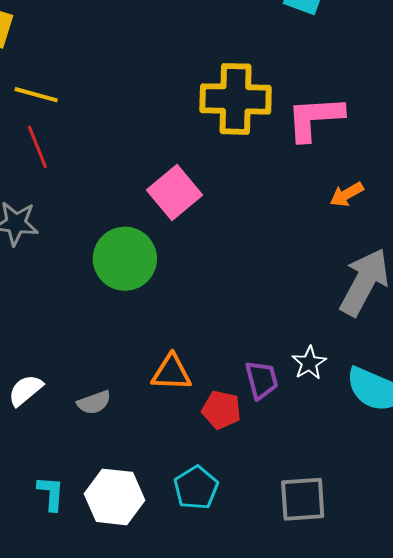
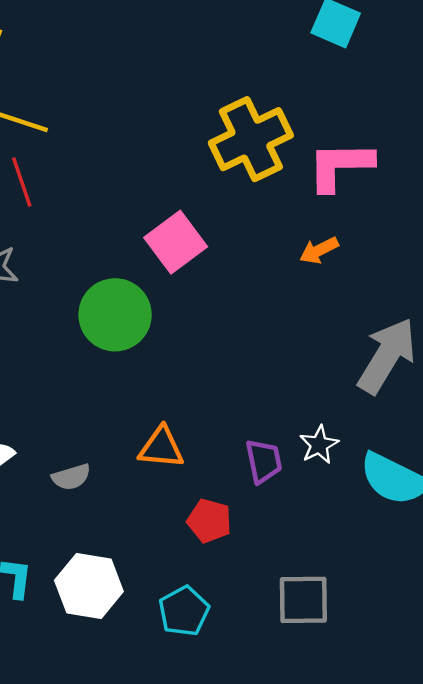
yellow cross: (236, 99) -> (251, 139), turned -30
orange arrow: (347, 194) -> (319, 250), moved
red pentagon: (221, 410) -> (209, 521), moved
cyan pentagon: (196, 488) -> (184, 611), moved

